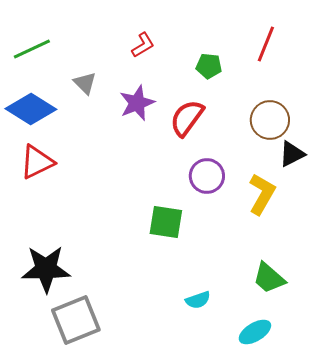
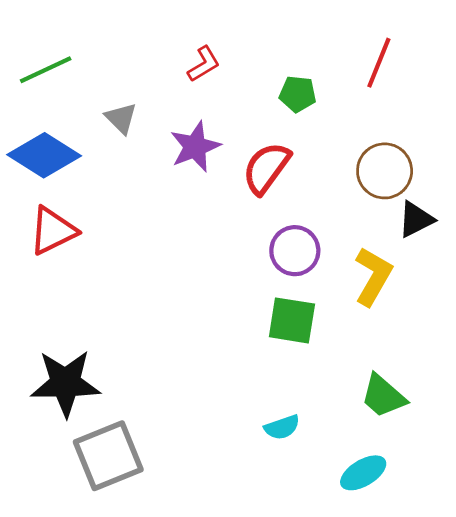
green square: (166, 222) -> (292, 320), moved

